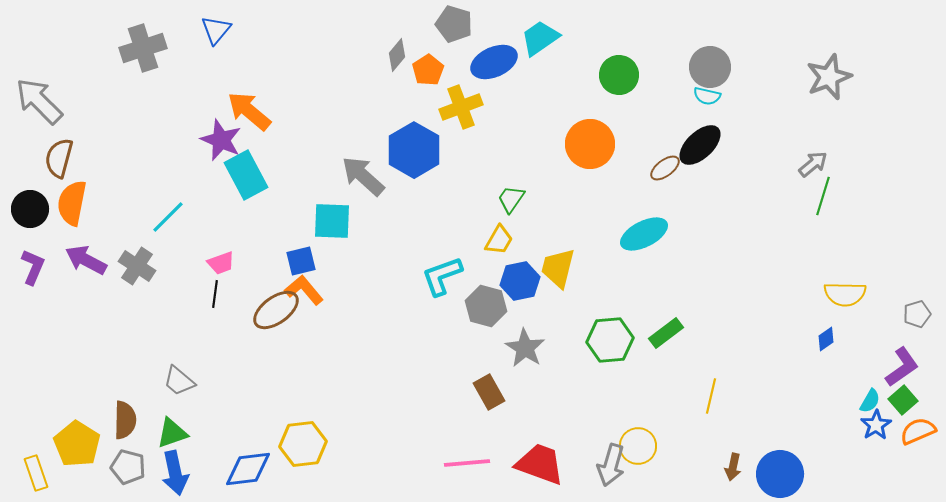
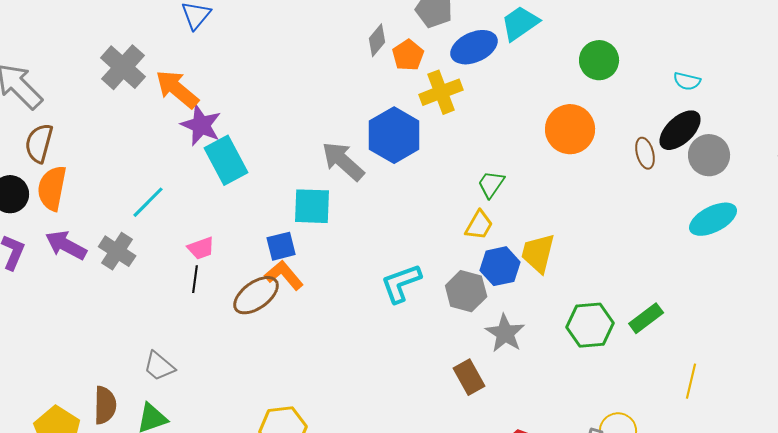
gray cross: (143, 48) -> (123, 67), moved, turned -30
gray circle: (710, 67) -> (709, 155), moved
orange arrow: (249, 111) -> (177, 89), moved
brown ellipse: (665, 168) -> (645, 153), turned -68
cyan ellipse: (644, 234) -> (713, 219), moved
cyan L-shape: (442, 276) -> (401, 283), moved

